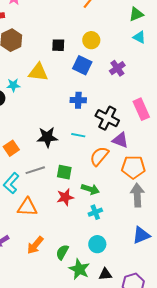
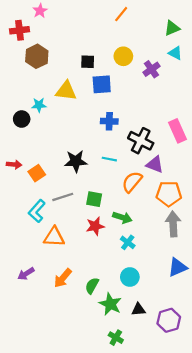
blue square: (82, 65) -> (102, 84), moved, turned -30
purple cross: (117, 68) -> (151, 69), moved
cyan cross: (95, 212) -> (128, 242), turned -32

